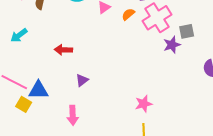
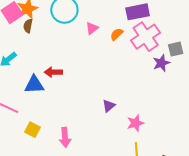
purple triangle: (82, 80) -> (109, 106), moved
blue triangle: (38, 90) -> (34, 85), moved
yellow square: (24, 104) -> (33, 130), moved

